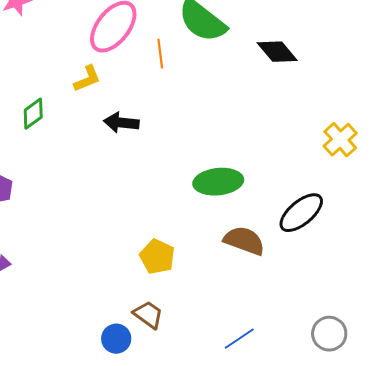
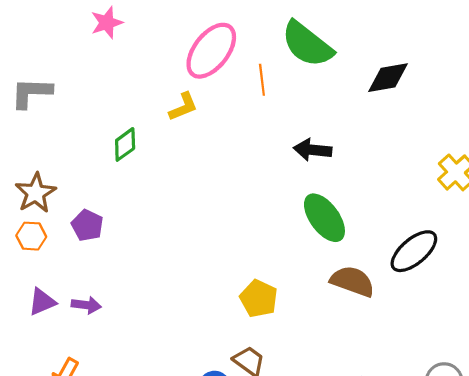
black diamond: (277, 52) -> (388, 78), turned -60
black arrow: (121, 123) -> (313, 150), moved
green ellipse: (218, 182) -> (324, 218), turned 60

